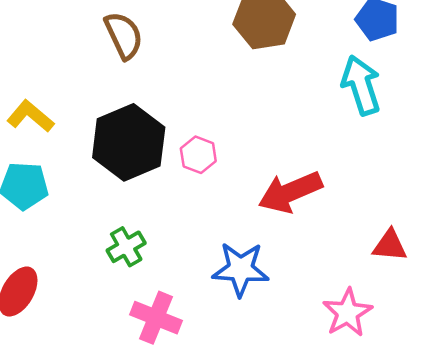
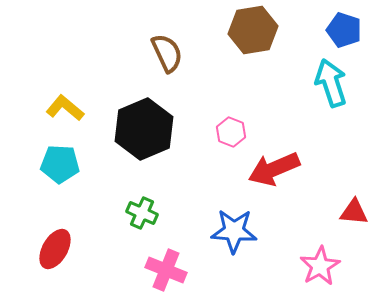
brown semicircle: (124, 35) -> (167, 53), moved
pink hexagon: (198, 155) -> (231, 132), moved
green cross: (126, 247) -> (142, 213), turned -36

